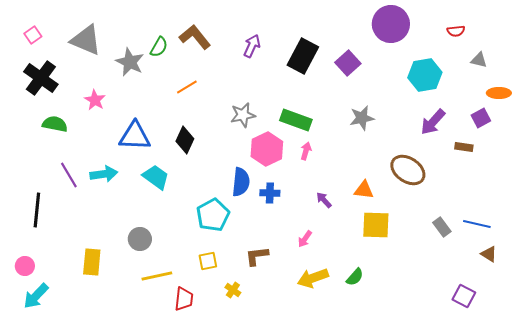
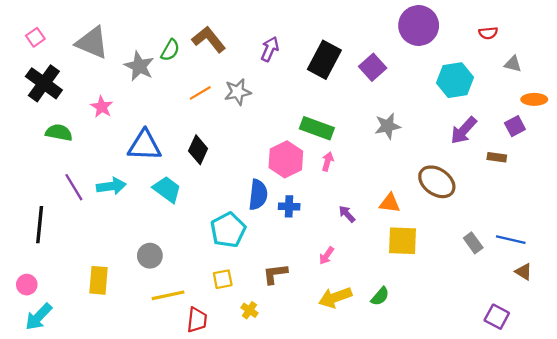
gray star: (243, 115) -> (238, 92), moved

